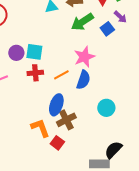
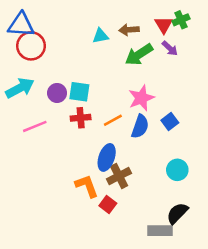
purple arrow: (120, 17) -> (170, 48), moved
blue square: (107, 29) -> (170, 121), moved
cyan circle: (106, 108) -> (177, 170), moved

